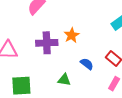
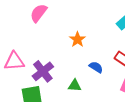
purple cross: (47, 43) -> (43, 71), moved, turned -30

